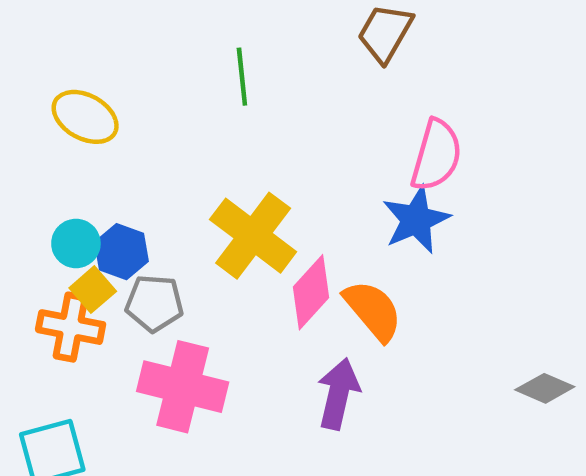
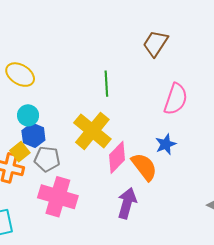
green line: (242, 77) -> (106, 84), moved
blue star: (416, 220) -> (166, 144), moved, size x0.7
cyan circle: (76, 243) -> (28, 115), moved

